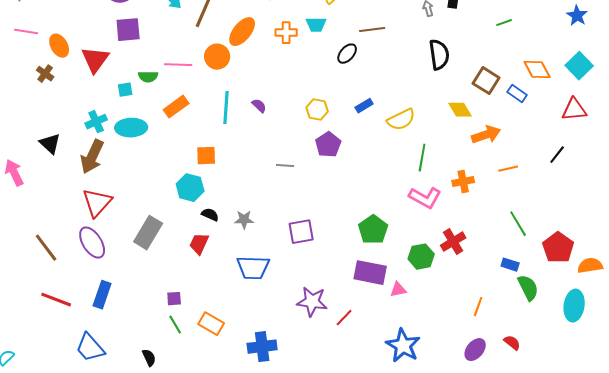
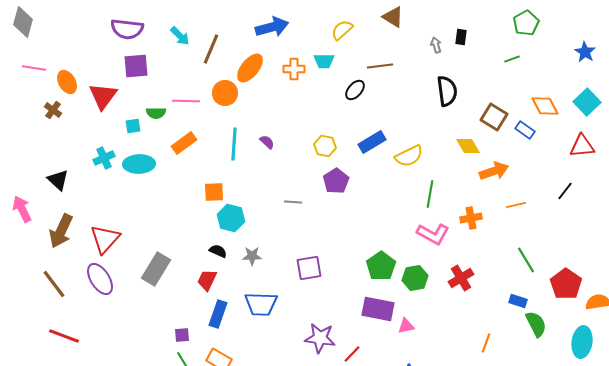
blue rectangle: (364, 106) -> (372, 142), size x1.5
brown arrow: (92, 157) -> (61, 231), moved
cyan hexagon: (190, 188) -> (231, 218), moved
green hexagon: (421, 257) -> (415, 278), moved
blue rectangle: (102, 295) -> (218, 314), moved

